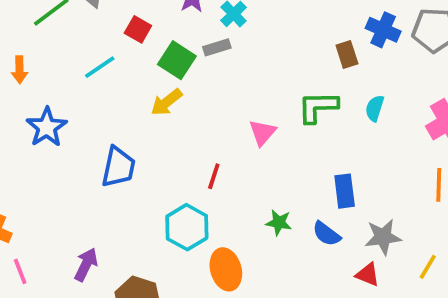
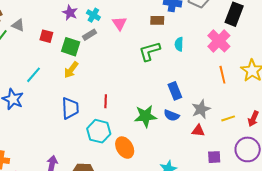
brown rectangle: (347, 55) -> (157, 20), turned -56
cyan line: (100, 67) -> (33, 75), moved
pink triangle: (262, 133) -> (119, 23), moved
blue trapezoid: (118, 167) -> (70, 108), moved
green star: (279, 223) -> (145, 116), size x1.6
yellow line: (428, 267) -> (228, 118), turned 56

